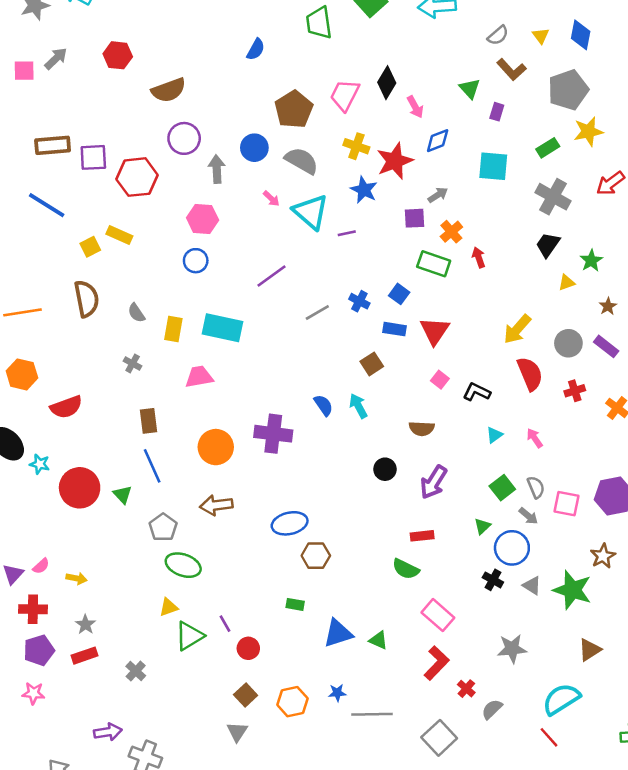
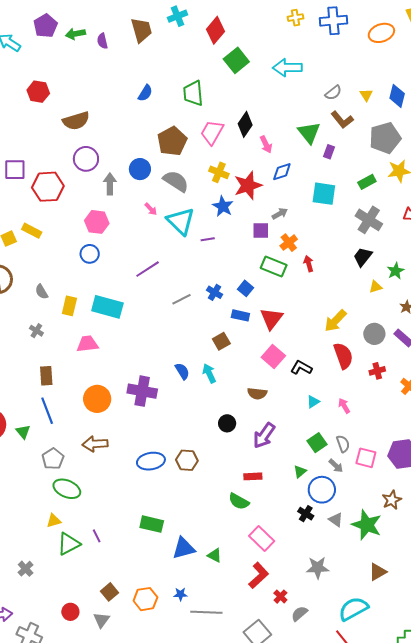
green trapezoid: (319, 23) -> (193, 93), moved
green triangle: (470, 89) -> (309, 133), size x1.4
pink square: (440, 380) -> (273, 357), size x1.6
brown hexagon: (316, 556) -> (187, 460), moved
green rectangle: (295, 604) -> (152, 524), size x1.6
red circle: (248, 648) -> (70, 612), moved

